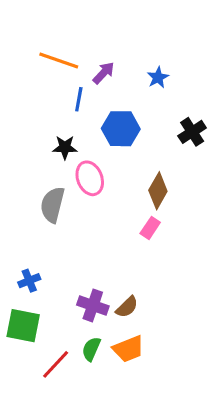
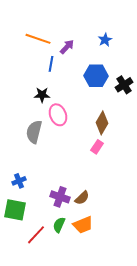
blue star: (158, 78) -> (105, 40), moved
blue hexagon: (121, 129) -> (96, 76), moved

